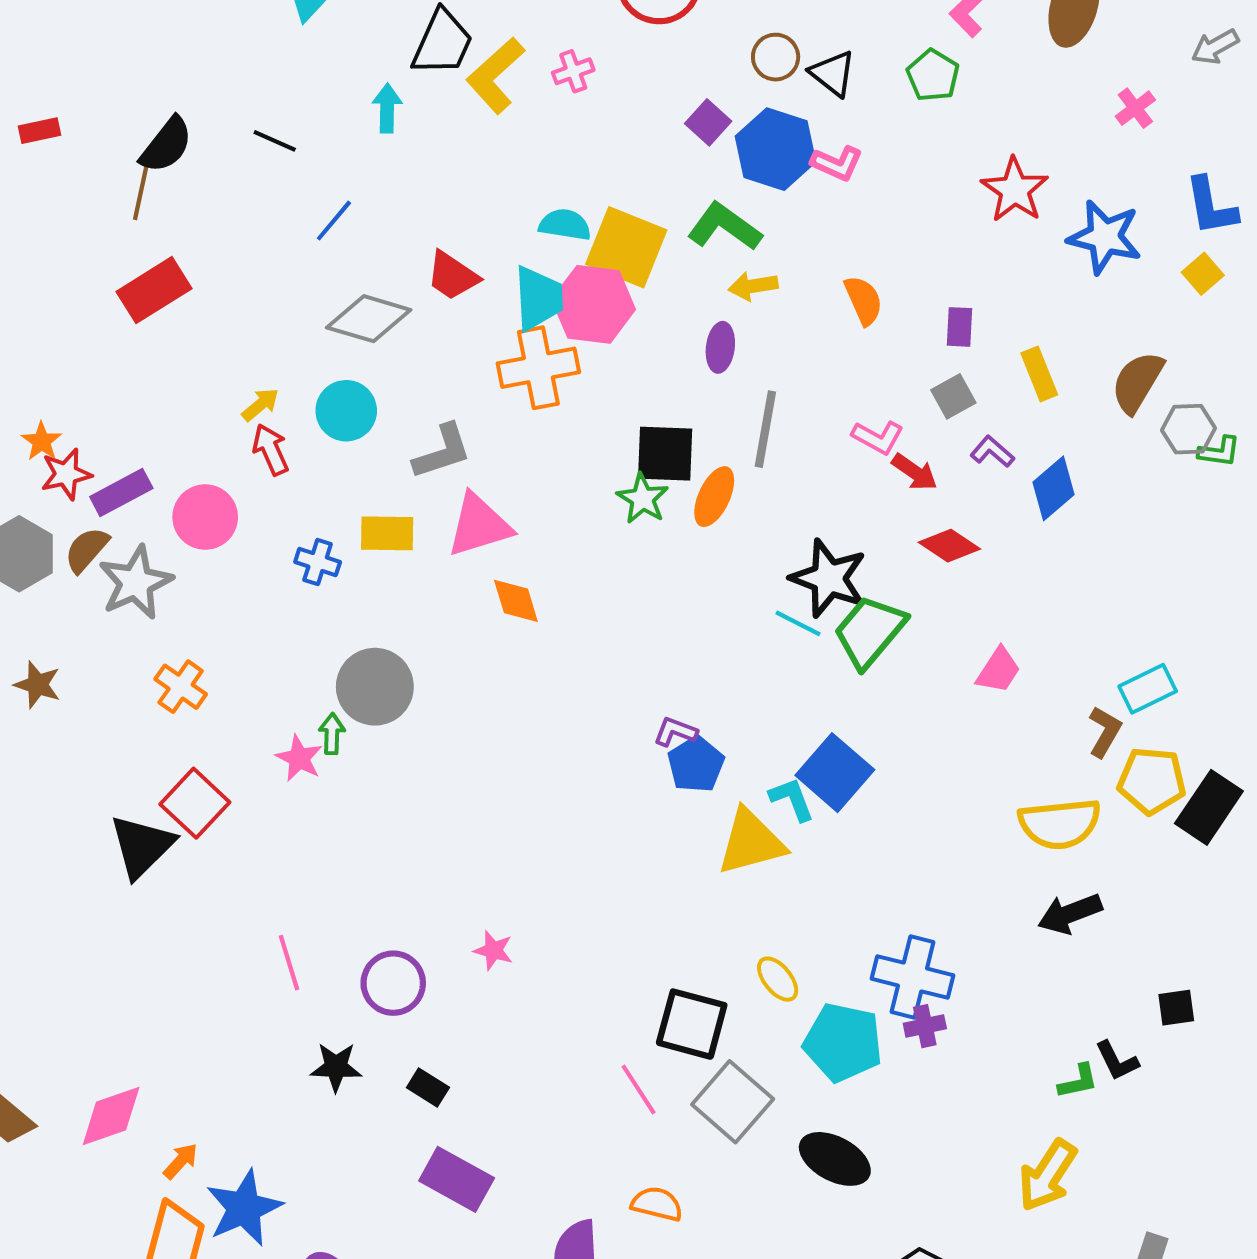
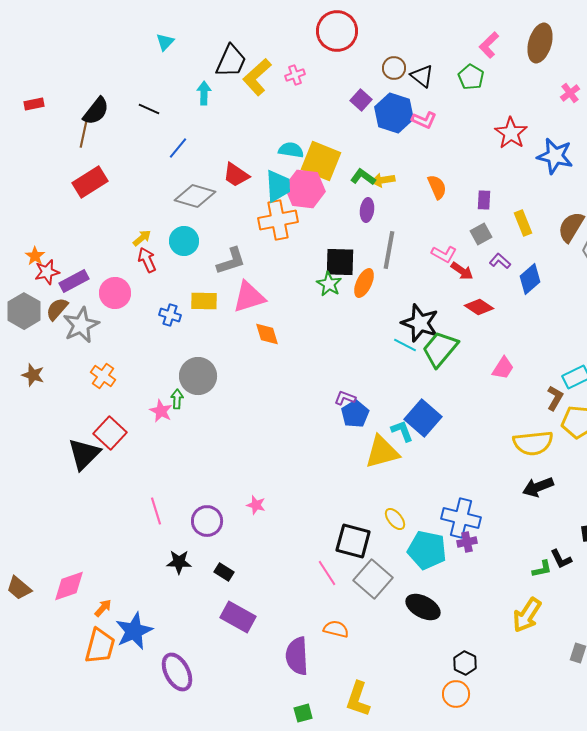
green L-shape: (724, 227) -> (363, 177), moved, size x0.7

